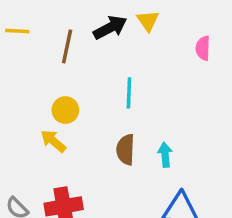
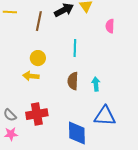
pink semicircle: (203, 48) -> (110, 26), moved
yellow arrow: (53, 141) -> (31, 76), turned -35

